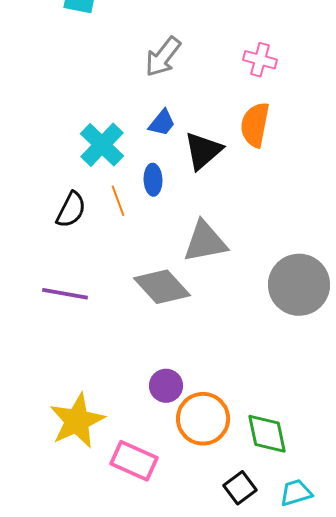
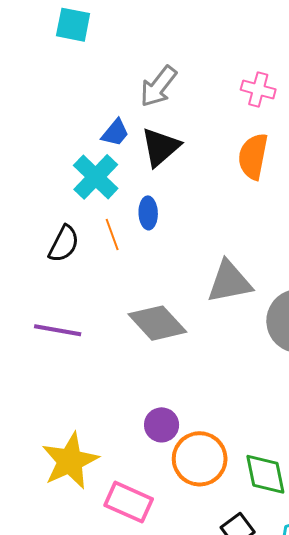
blue trapezoid: (162, 123) -> (115, 133), moved
black triangle: (203, 151) -> (160, 147), moved
gray triangle: (205, 242) -> (229, 282), moved

